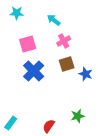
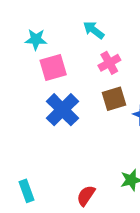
cyan star: (17, 13) -> (36, 39), moved
cyan rectangle: (11, 123) -> (27, 191), turned -56

